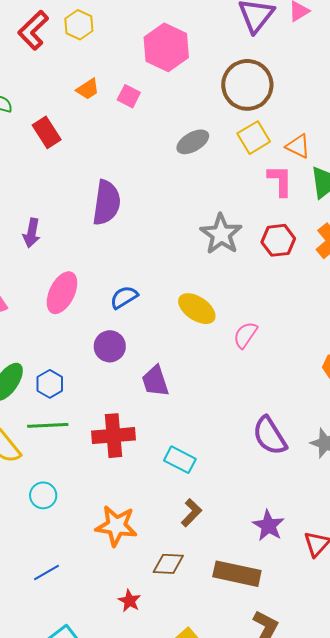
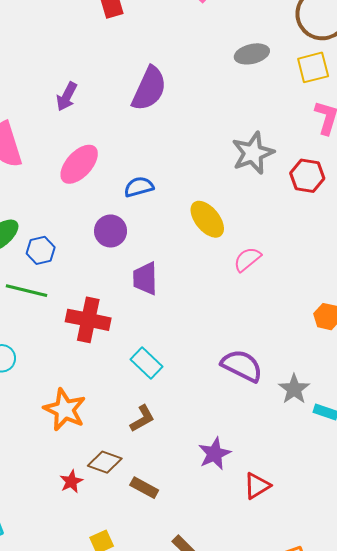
purple semicircle: (270, 436) -> (242, 366), turned 132
brown rectangle: (237, 574) -> (144, 488), moved, size x0.6
red star: (129, 601) -> (71, 481), moved

